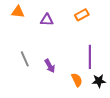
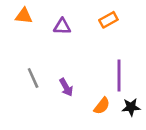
orange semicircle: (77, 80) -> (102, 106), turned 64

